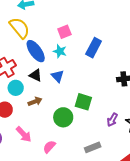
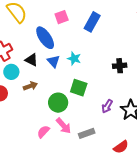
blue rectangle: (94, 48) -> (92, 22), moved
blue ellipse: (36, 51) -> (45, 38), moved
cyan star: (60, 51) -> (74, 59), moved
pink arrow: (24, 134) -> (64, 126), moved

